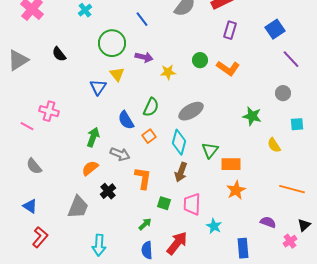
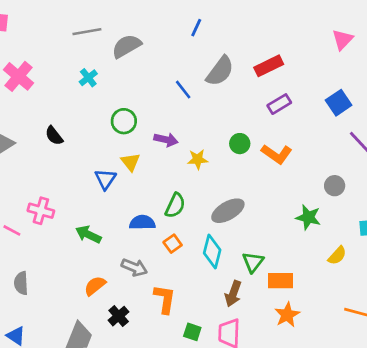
blue line: (142, 19) -> (183, 90), moved
purple rectangle: (230, 30) -> (279, 104), turned 42
green circle: (112, 43) -> (124, 121), size x0.7
gray circle: (283, 93) -> (335, 186), moved
blue semicircle: (126, 120) -> (142, 223), turned 120
green arrow: (93, 137) -> (88, 234), moved, turned -84
yellow semicircle: (274, 145) -> (337, 255), turned -105
gray semicircle: (34, 166) -> (21, 283), turned 36
brown arrow: (181, 172) -> (233, 294), moved

